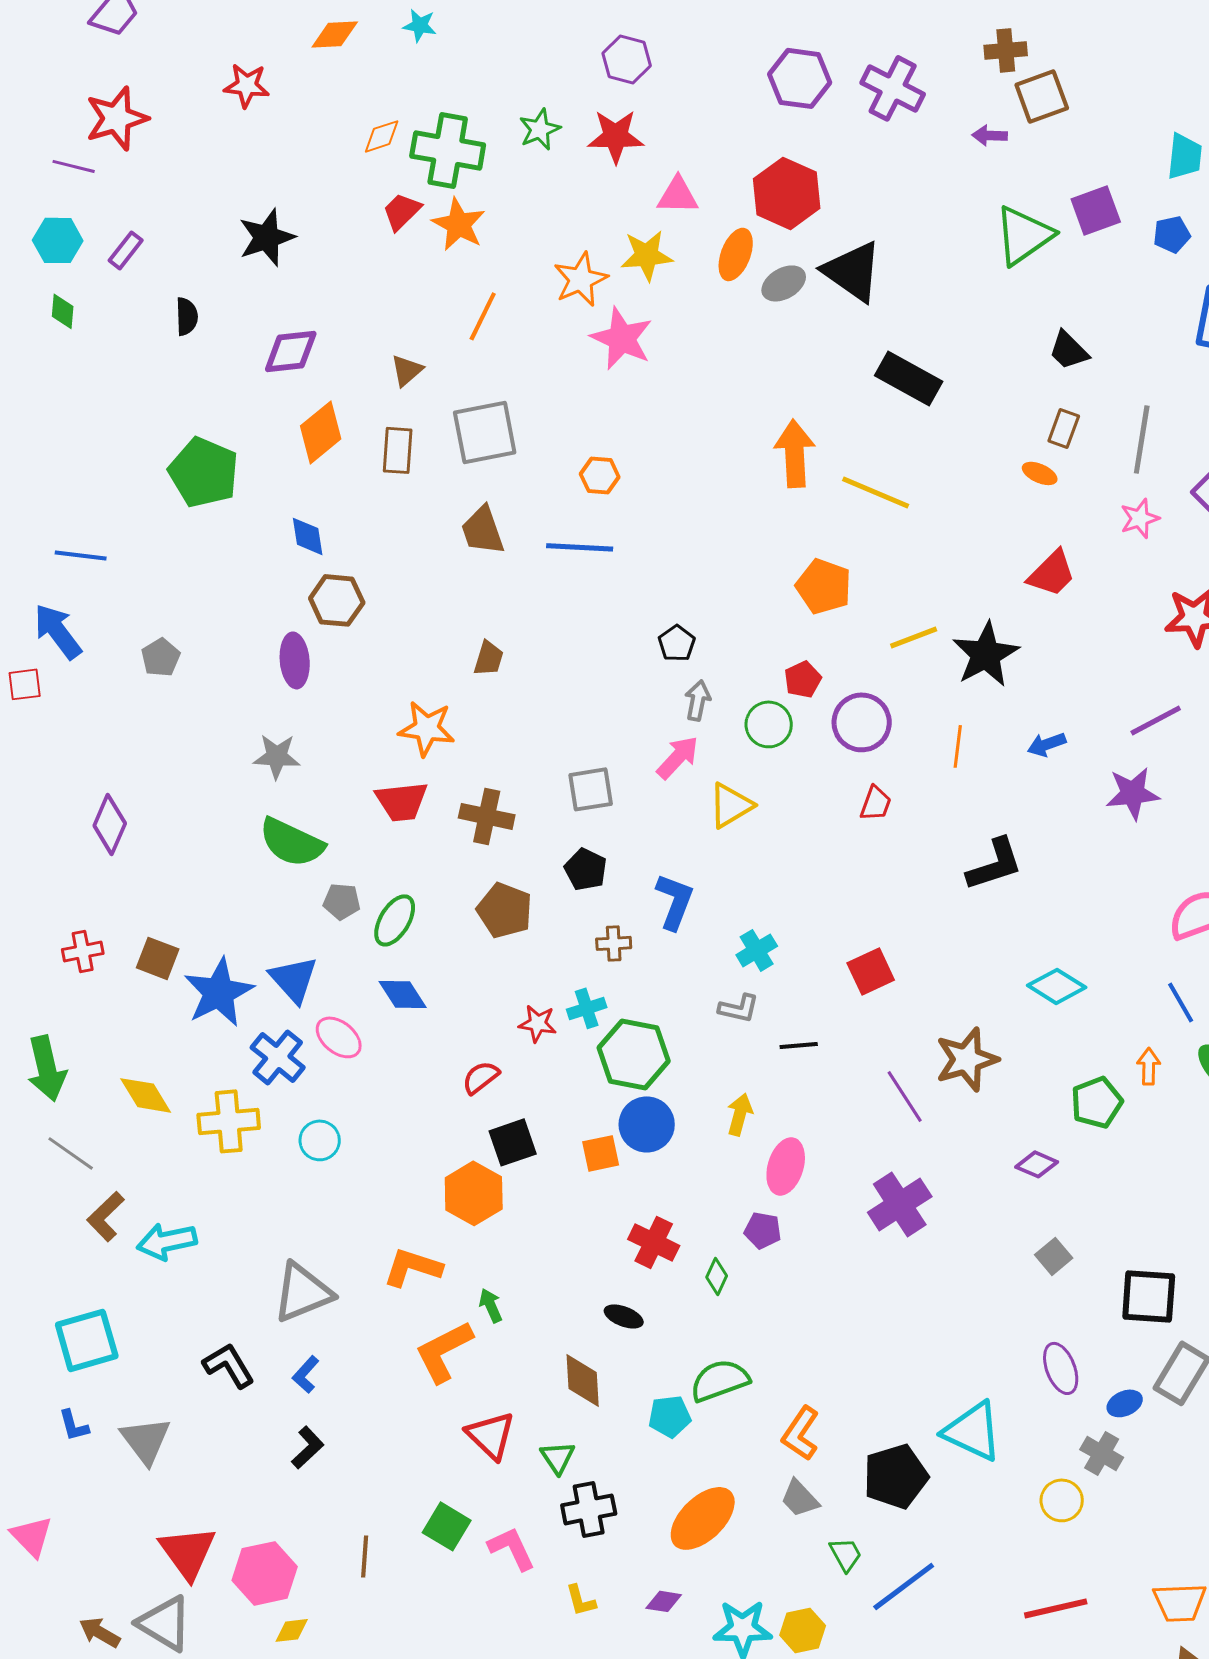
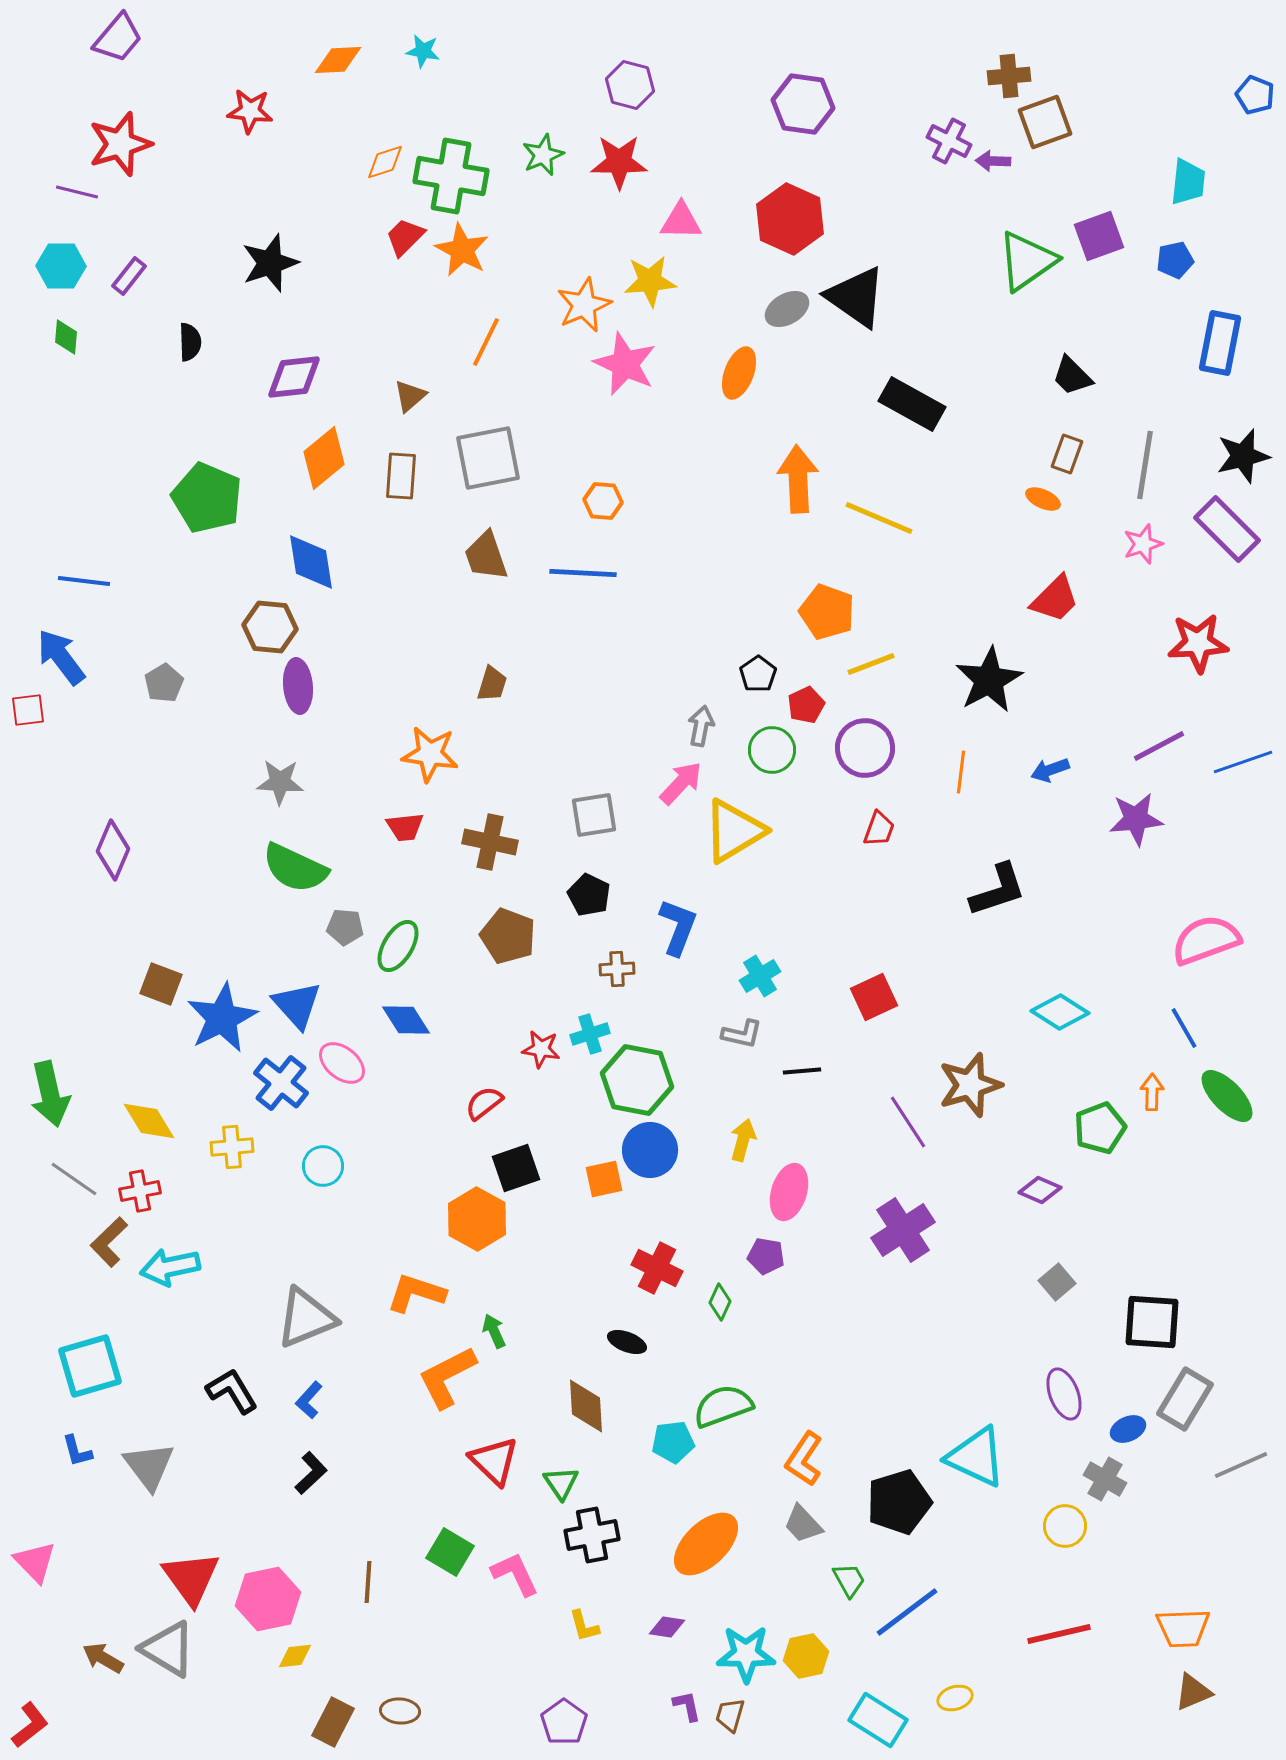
purple cross: (893, 88) -> (949, 141), moved, size x0.7
orange ellipse: (736, 254) -> (739, 373), moved
blue diamond: (308, 536) -> (311, 562), size x1.4
brown hexagon: (337, 600) -> (270, 627), moved
yellow line: (914, 637) -> (871, 664), moved
black pentagon: (677, 643) -> (758, 674), moved
red trapezoid: (402, 801) -> (405, 827), size x0.7
yellow triangle: (731, 805) -> (734, 831), size x1.4
red cross: (83, 951) -> (140, 1191), moved
yellow cross: (229, 1121) -> (232, 1147), size x0.7

